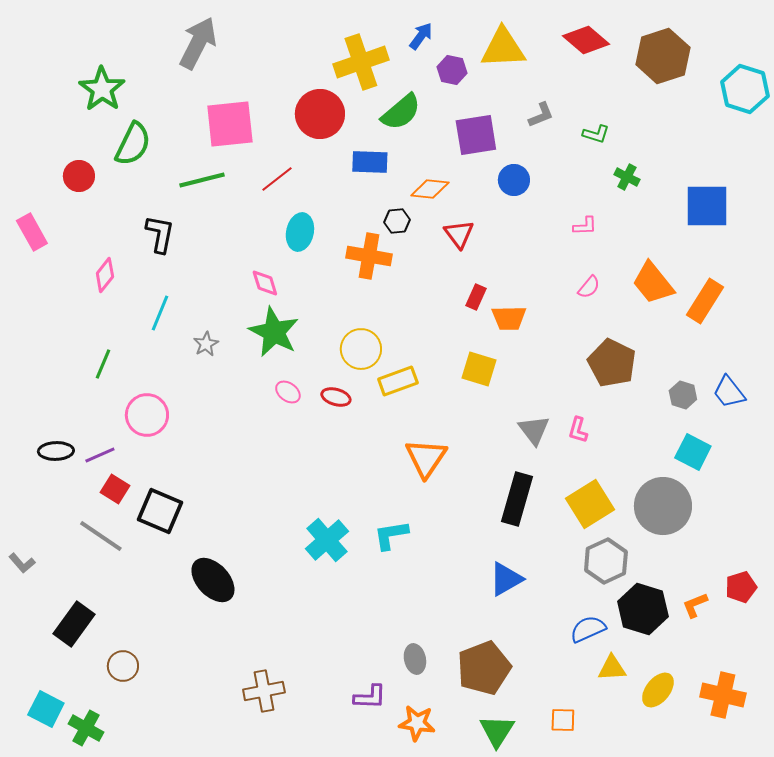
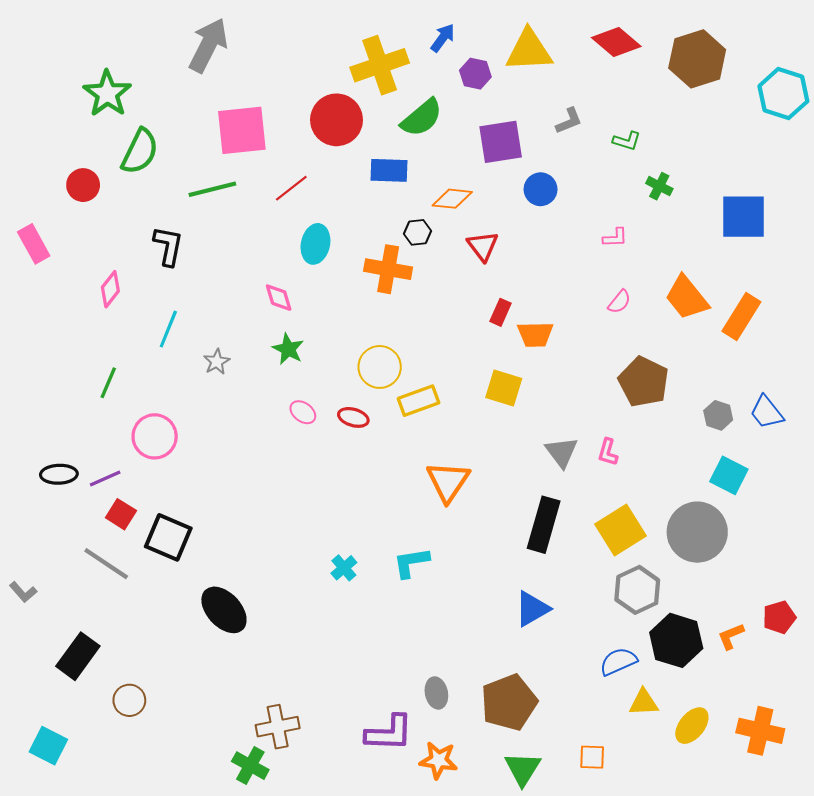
green star: (274, 332) -> (288, 349), size x0.6
cyan cross: (327, 540) -> (344, 568), size x0.6
purple L-shape: (370, 697) -> (389, 733), size x1.4
green cross: (86, 728) -> (250, 766), moved

